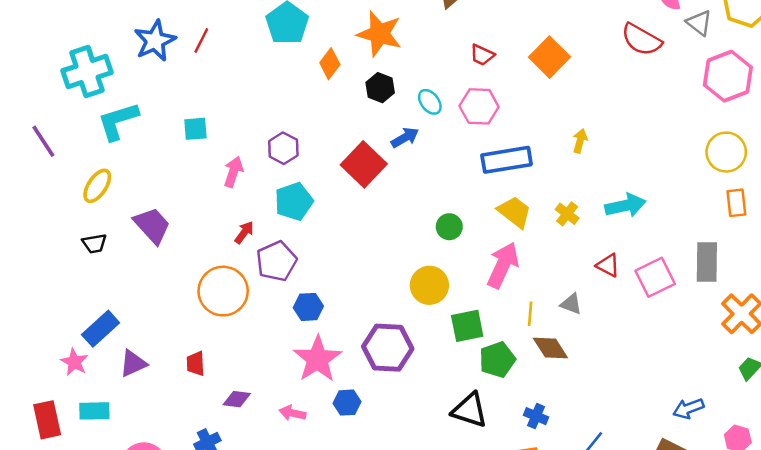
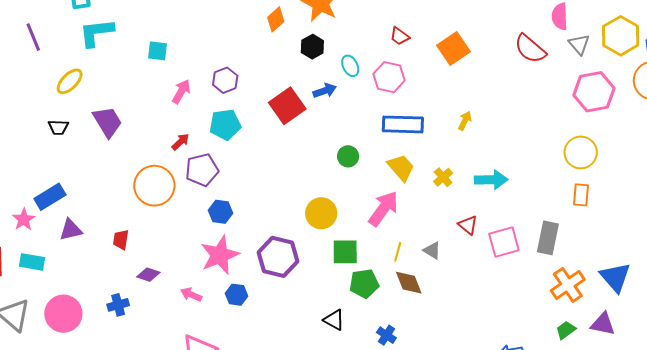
green circle: (449, 227) -> (348, 156), moved
black triangle: (470, 410) -> (334, 320), size x0.7

